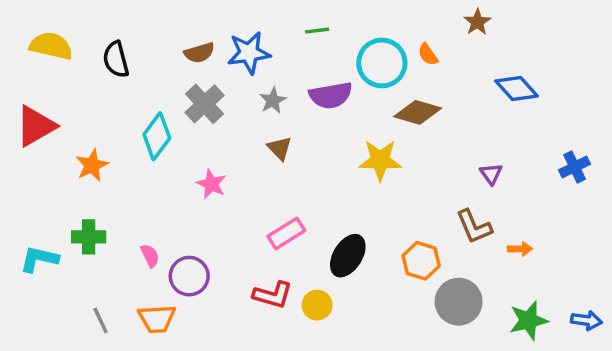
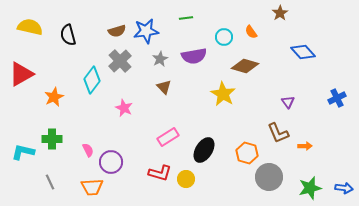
cyan circle: (382, 63) -> (224, 37), size x0.6
yellow star: (380, 160) -> (223, 94), turned 30
gray line: (101, 320) -> (50, 182), moved

